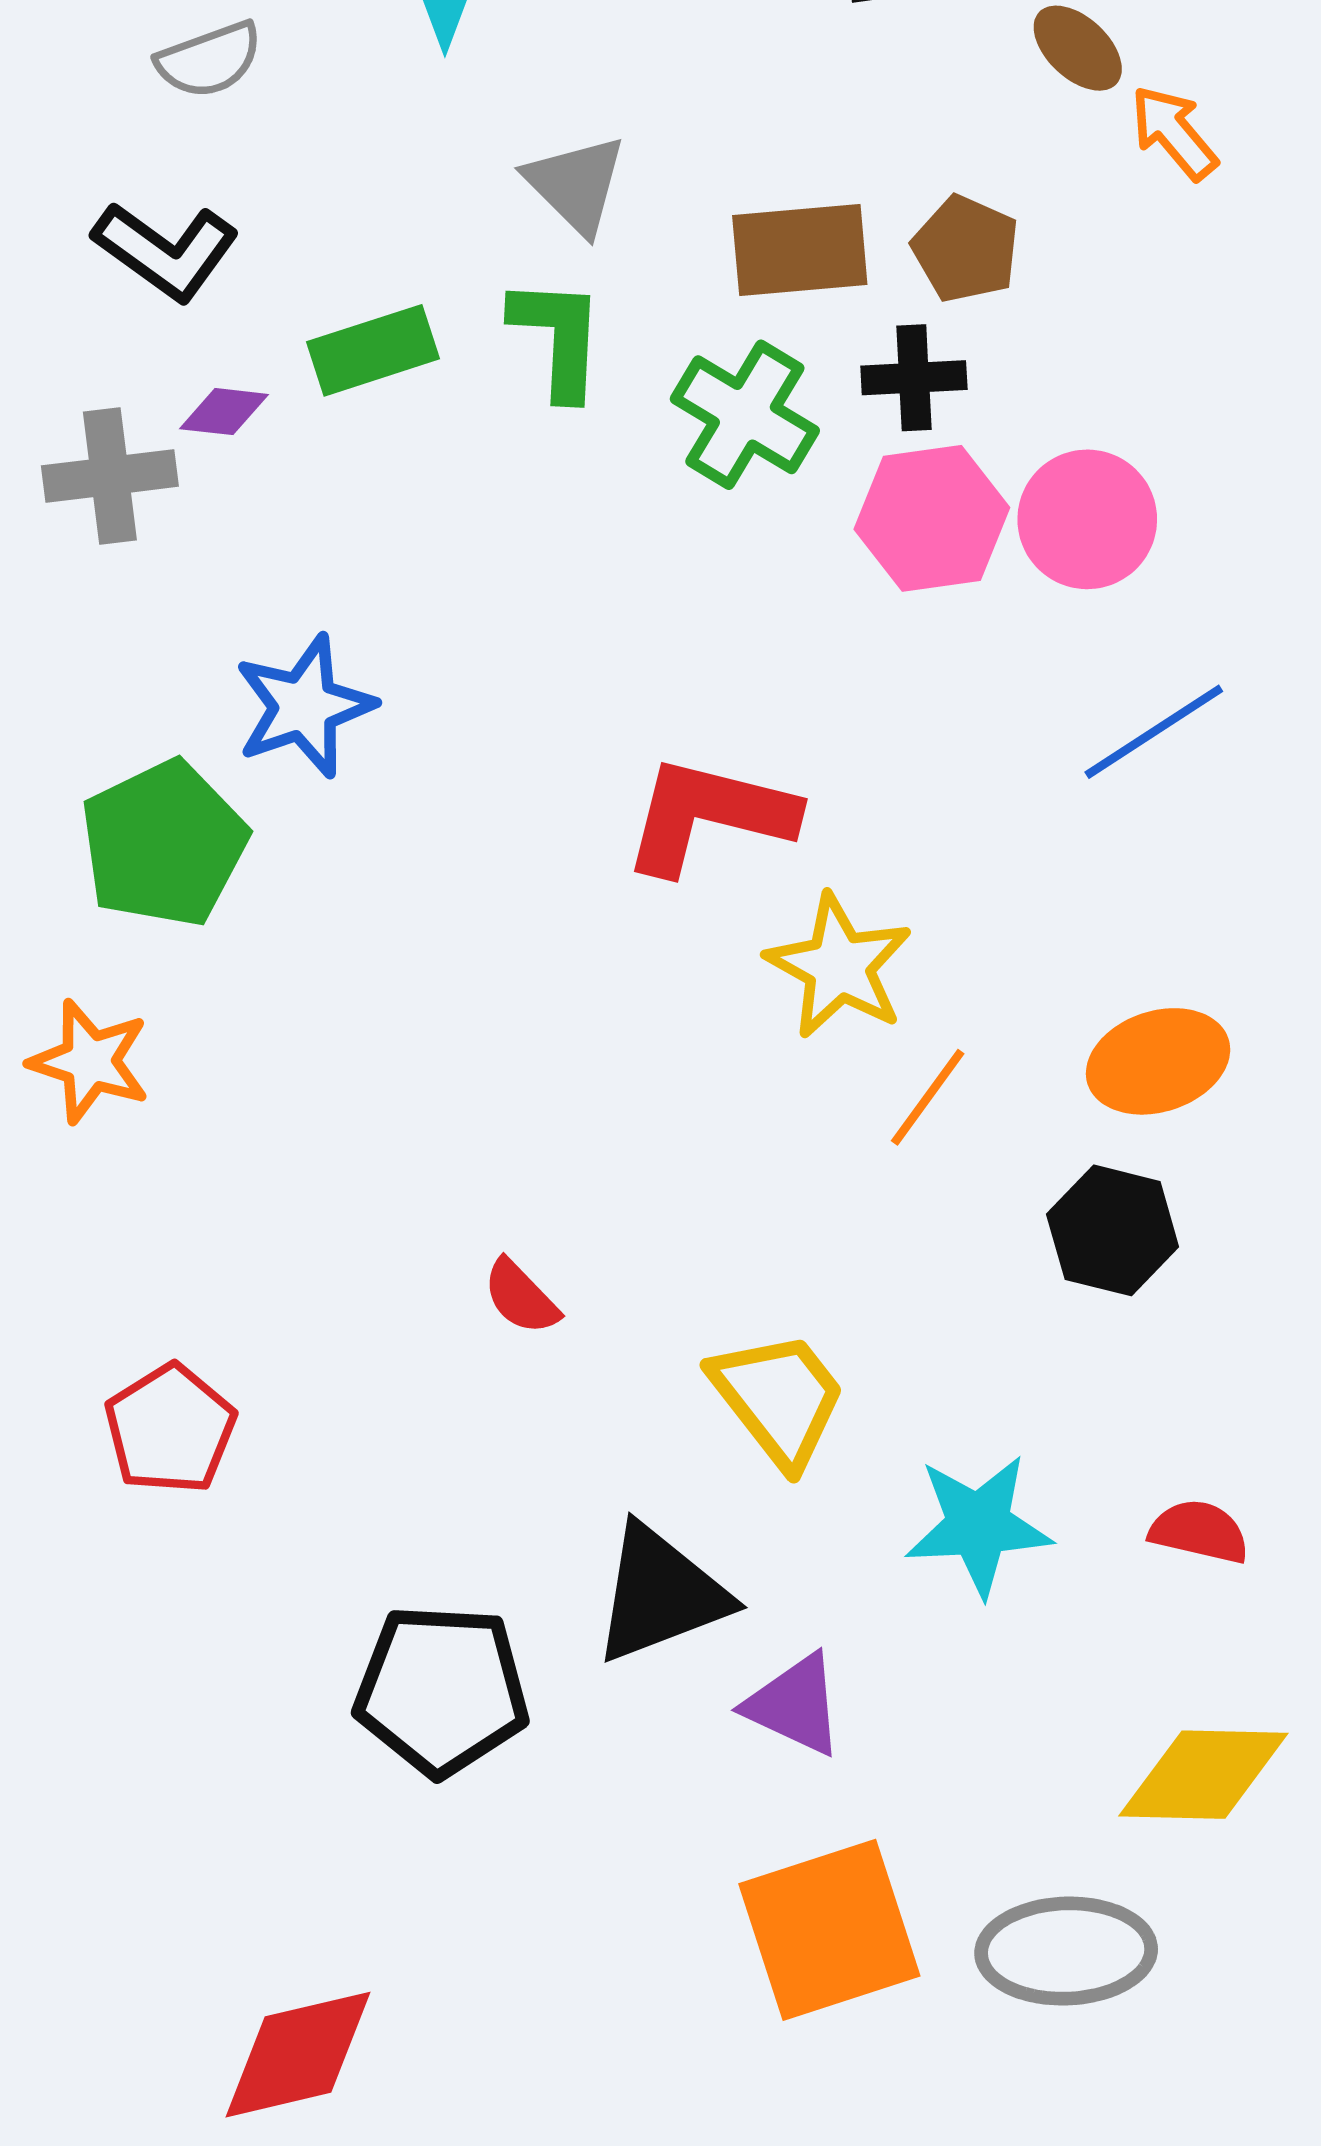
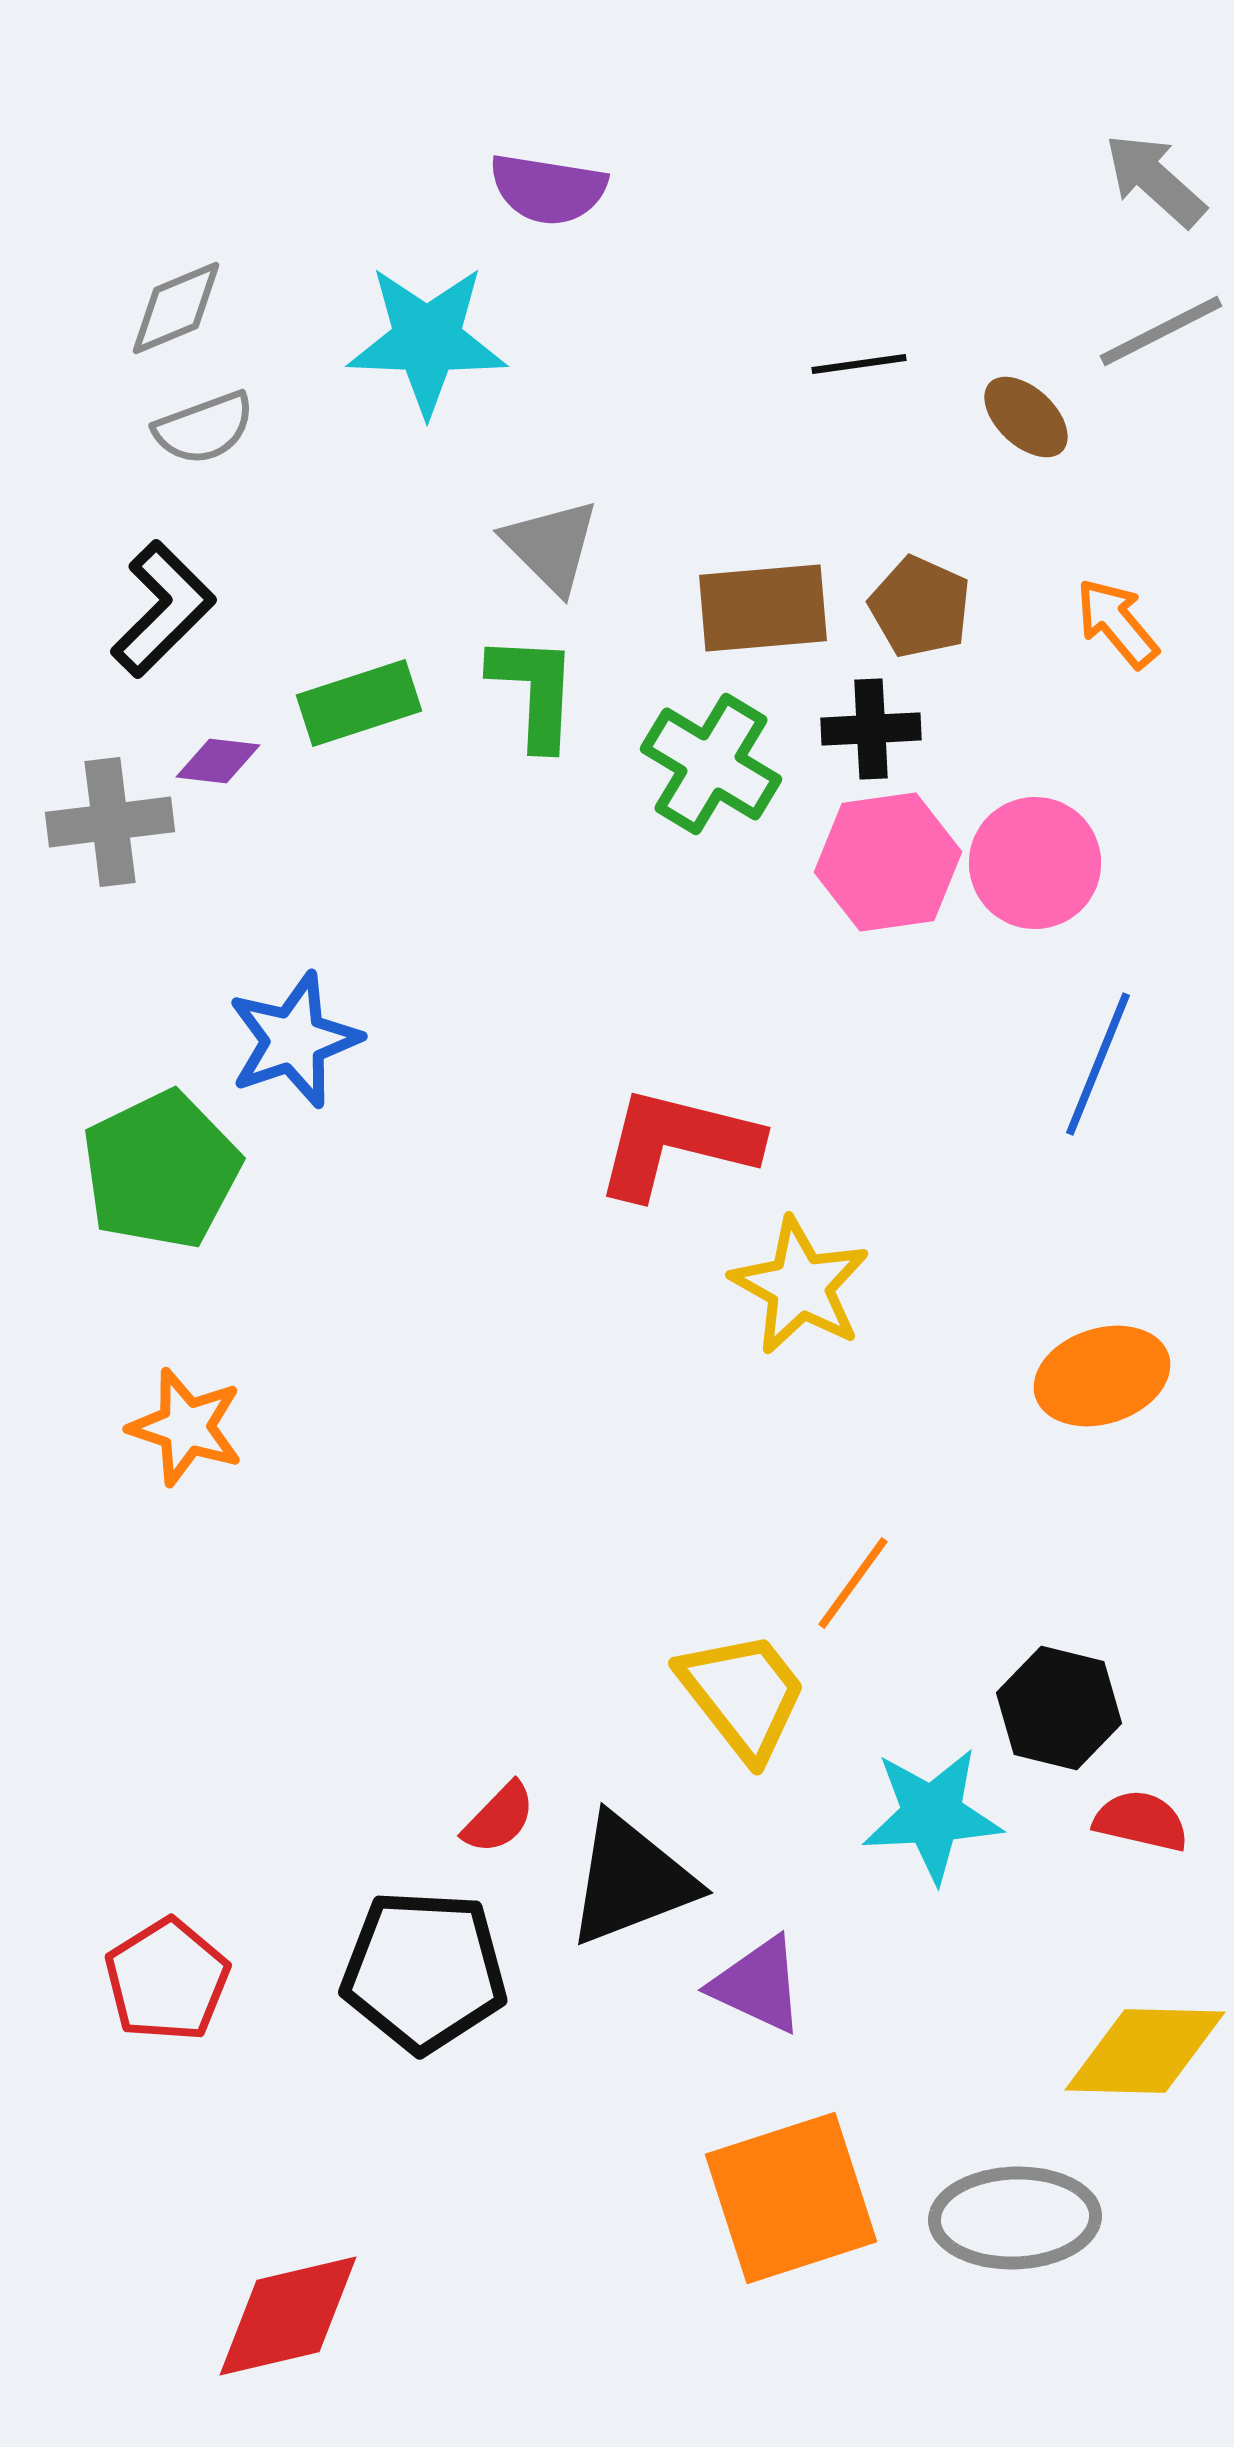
orange arrow: (1174, 133) -> (1117, 623), moved
black L-shape: (166, 251) -> (163, 609), turned -81
blue line: (1154, 732) -> (1098, 1064), turned -35
orange star: (90, 1061) -> (186, 1427), moved
orange line: (928, 1097) -> (853, 1583), moved
black hexagon: (1113, 1230) -> (1059, 1708), moved
red semicircle: (521, 1297) -> (499, 1818), moved, turned -92
red pentagon: (170, 1429) -> (167, 1980), moved

